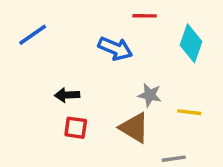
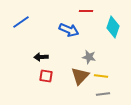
yellow line: (189, 112) -> (101, 76), moved
brown triangle: (134, 128) -> (80, 76), turned 42

